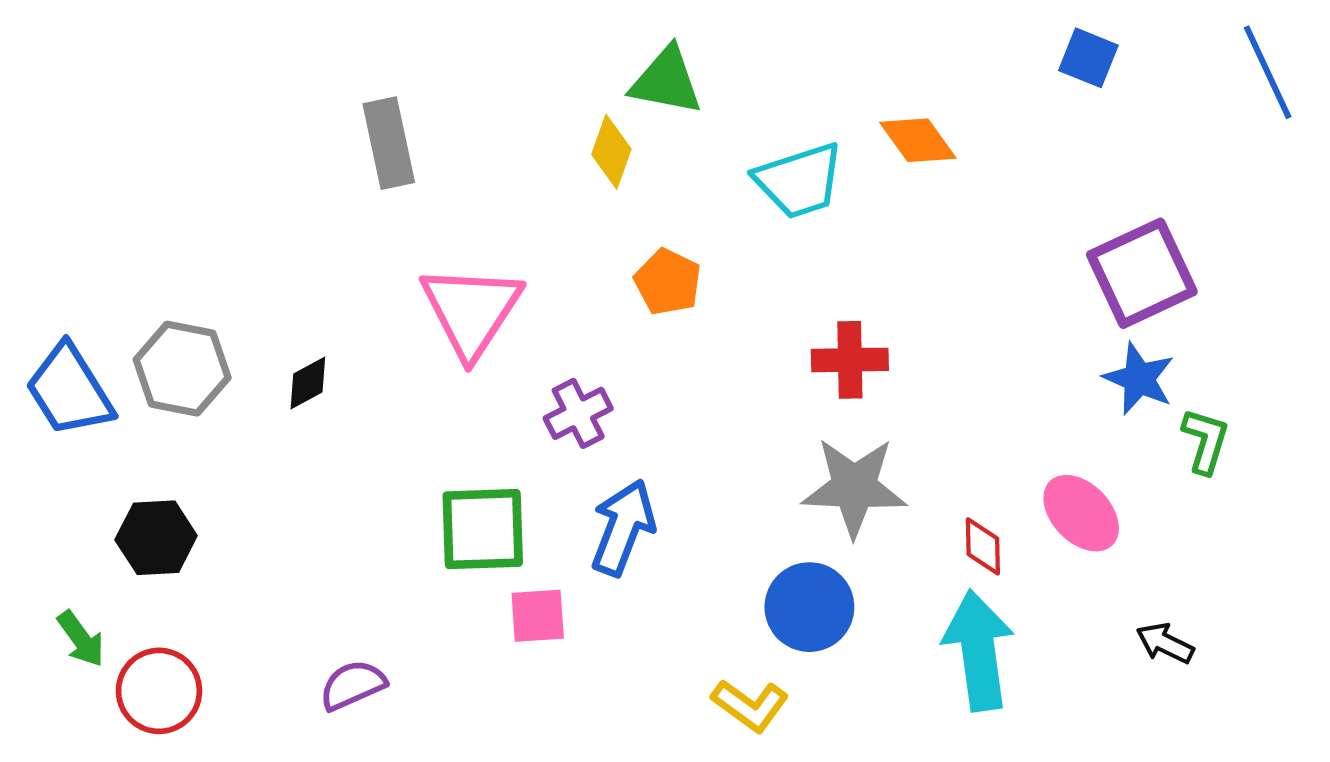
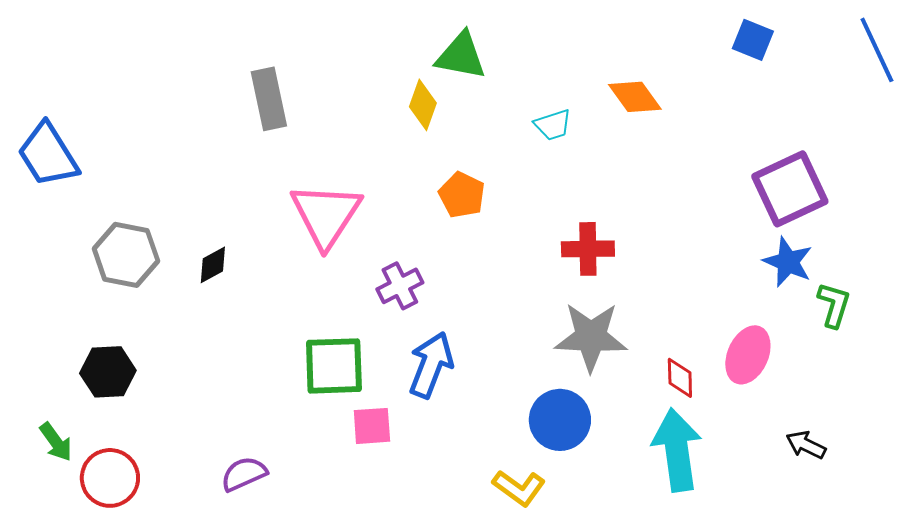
cyan trapezoid: (799, 181) -> (553, 125), size x0.6
blue trapezoid: (69, 390) -> (48, 155), moved
pink ellipse: (1081, 513) -> (748, 355), turned 68

